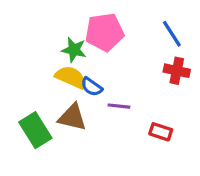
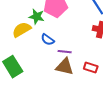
yellow semicircle: (71, 77) -> (22, 30), moved, turned -54
brown triangle: (72, 117) -> (65, 67), moved

